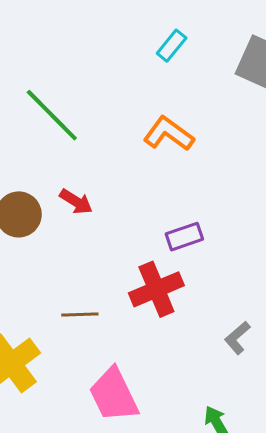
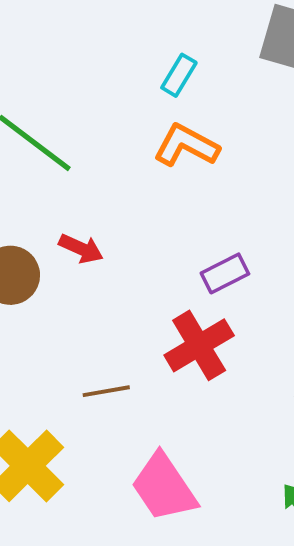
cyan rectangle: (172, 46) -> (179, 75), moved

